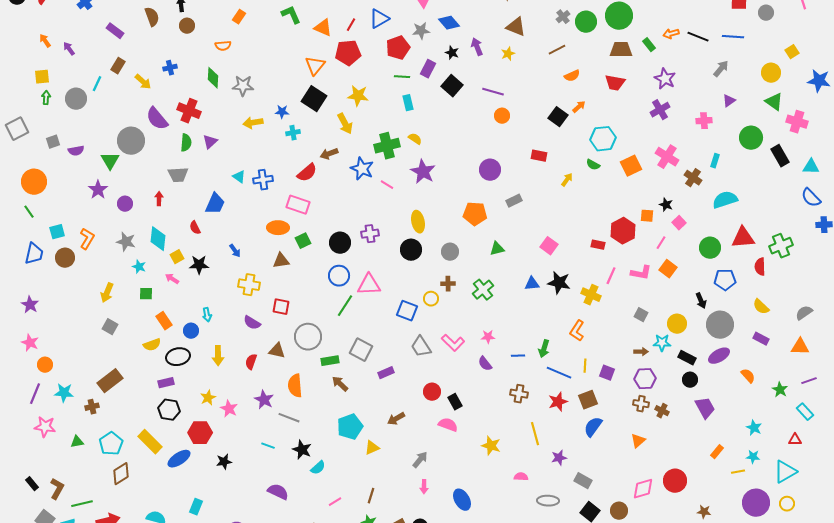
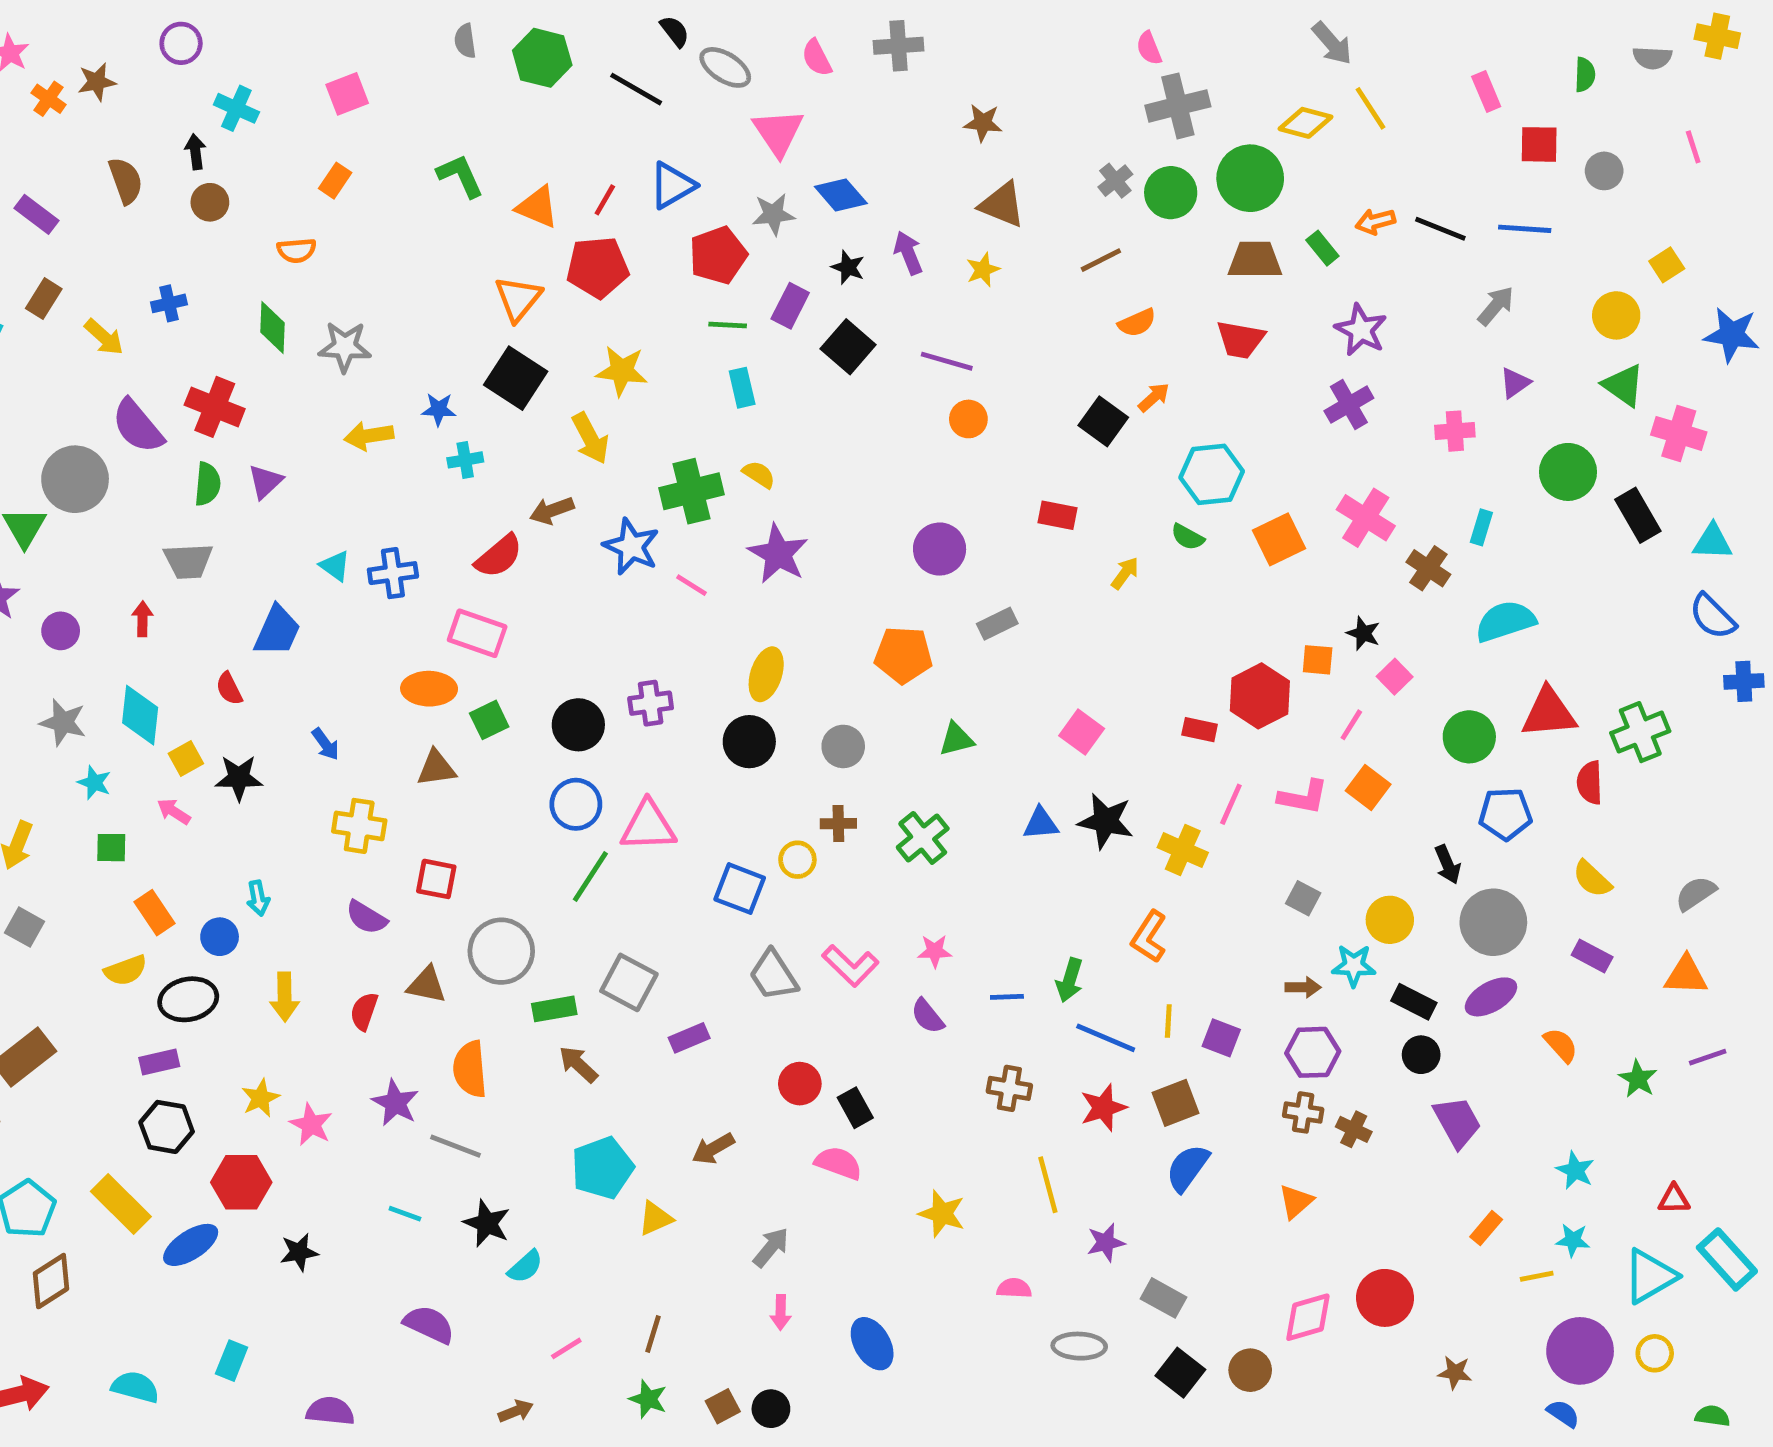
yellow ellipse: (418, 222) -> (766, 674), turned 30
cyan rectangle: (805, 412) -> (1727, 1259), moved, size x1.4

